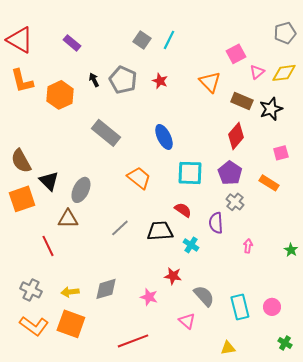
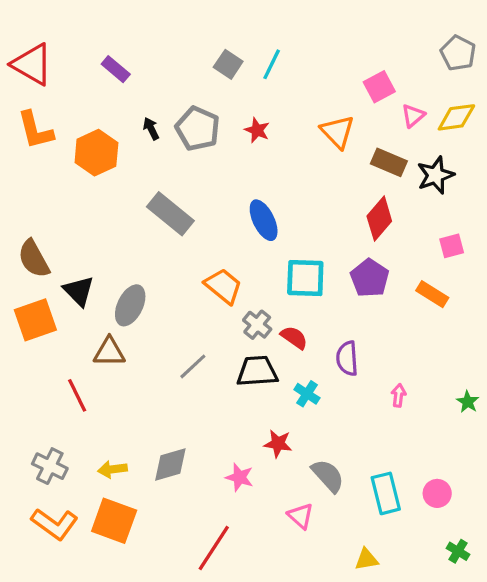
gray pentagon: (285, 33) -> (458, 53), turned -30
gray cross: (235, 202) -> (257, 325), moved
red line: (133, 341) -> (214, 548), turned -36

